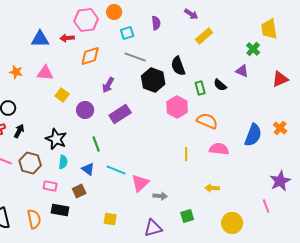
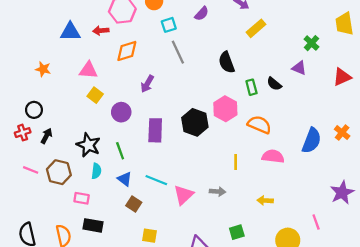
purple semicircle: (156, 23) -> (202, 14), turned 48
yellow trapezoid: (269, 29) -> (344, 24), moved
gray line: (135, 57) -> (178, 52), turned 45
pink triangle: (45, 73) -> (88, 70), moved
black hexagon: (153, 80) -> (195, 122), moved
purple rectangle: (120, 114) -> (155, 130), moved, turned -55
green line: (96, 144) -> (120, 151), moved
brown square: (79, 191) -> (134, 204), moved, turned -32
gray arrow: (160, 196) -> (217, 191), moved
pink line: (266, 206) -> (316, 222), moved

